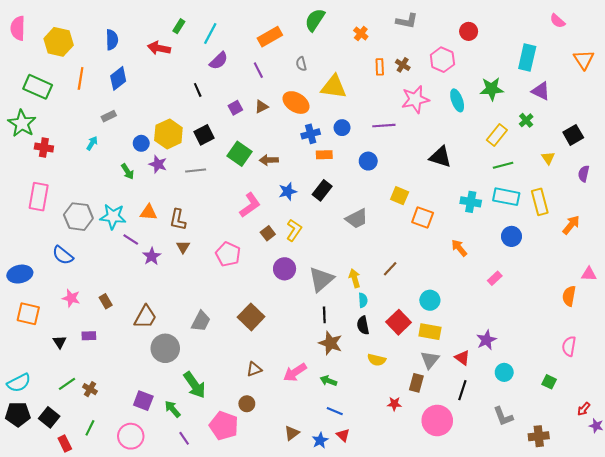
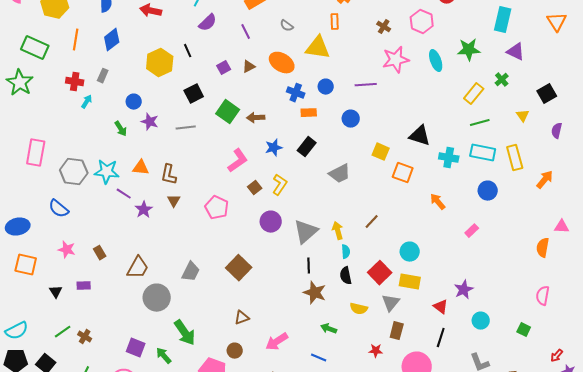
gray semicircle: (301, 64) -> (287, 26), turned -40
orange rectangle: (380, 67) -> (335, 22), moved
gray rectangle: (109, 116) -> (103, 76), turned -40
yellow hexagon: (168, 134) -> (160, 63), moved
blue cross: (311, 134) -> (296, 93), turned 36
red cross: (44, 147) -> (75, 82), moved
black triangle: (440, 157) -> (420, 136), moved
gray triangle: (430, 360) -> (391, 303), moved
pink arrow: (295, 372) -> (277, 342), moved
green arrow: (328, 381) -> (329, 329), moved

